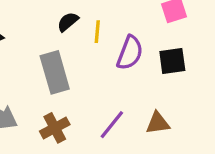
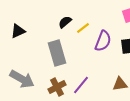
yellow line: (97, 32) -> (83, 28), turned 48
purple line: (112, 125) -> (81, 85), moved

